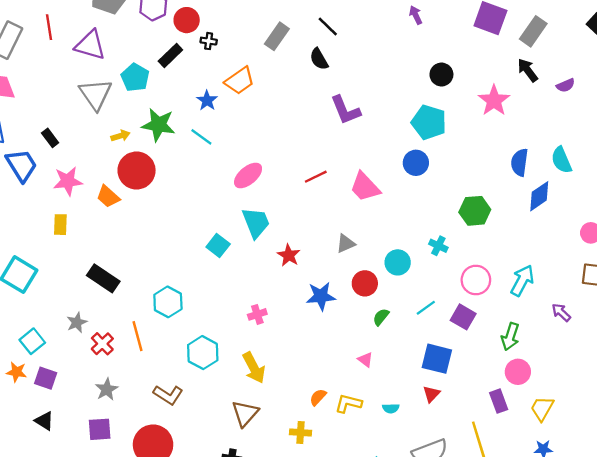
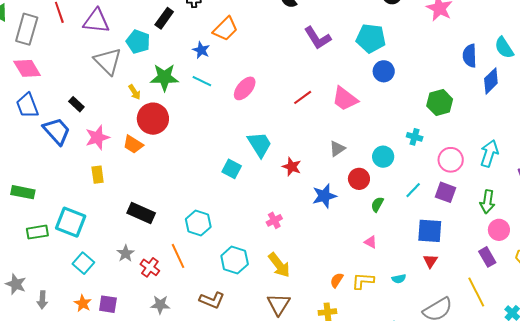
cyan pentagon: (429, 122) -> (371, 38), moved
yellow arrow: (121, 136) -> (135, 92), turned 84
pink ellipse: (248, 175) -> (245, 88), moved
cyan square: (32, 341) -> (83, 263), moved
orange star: (16, 372) -> (83, 303), turned 30
gray star: (107, 389) -> (160, 305), turned -30

